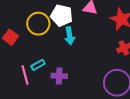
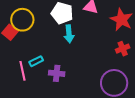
yellow circle: (38, 24) -> (22, 20), moved

